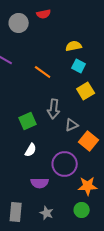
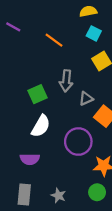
white semicircle: (31, 150) -> (41, 126), size x1.5
purple semicircle: (40, 183) -> (30, 159), moved

